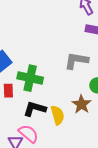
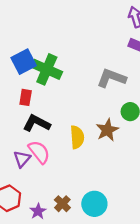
green cross: (30, 78) -> (47, 69), moved
black L-shape: (35, 109) -> (37, 123), moved

